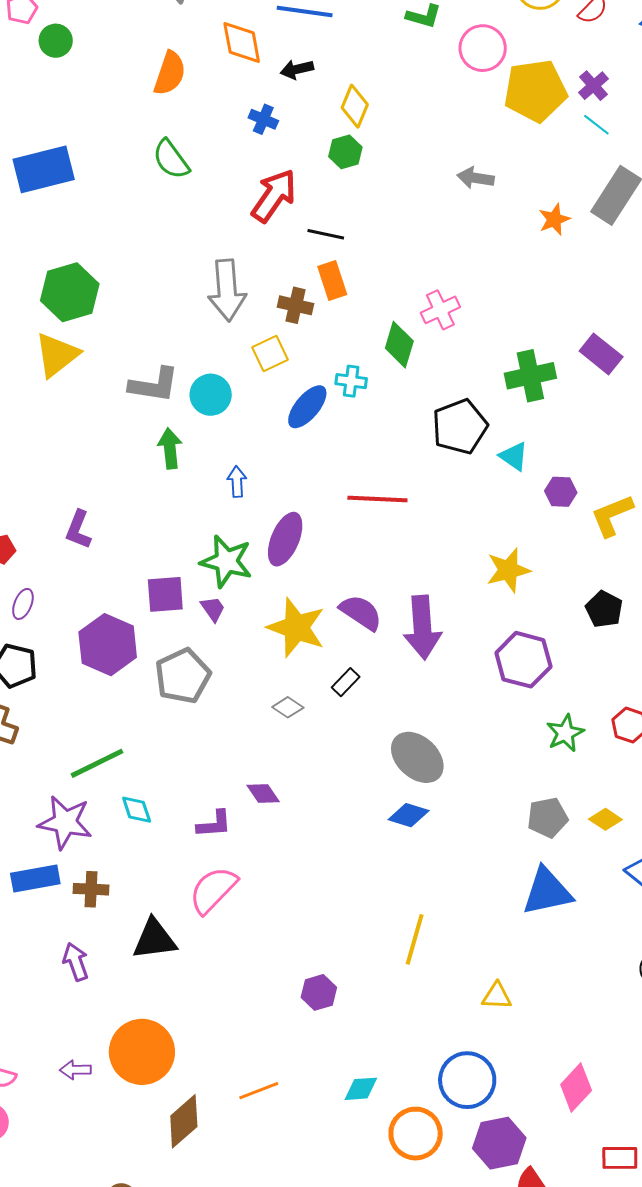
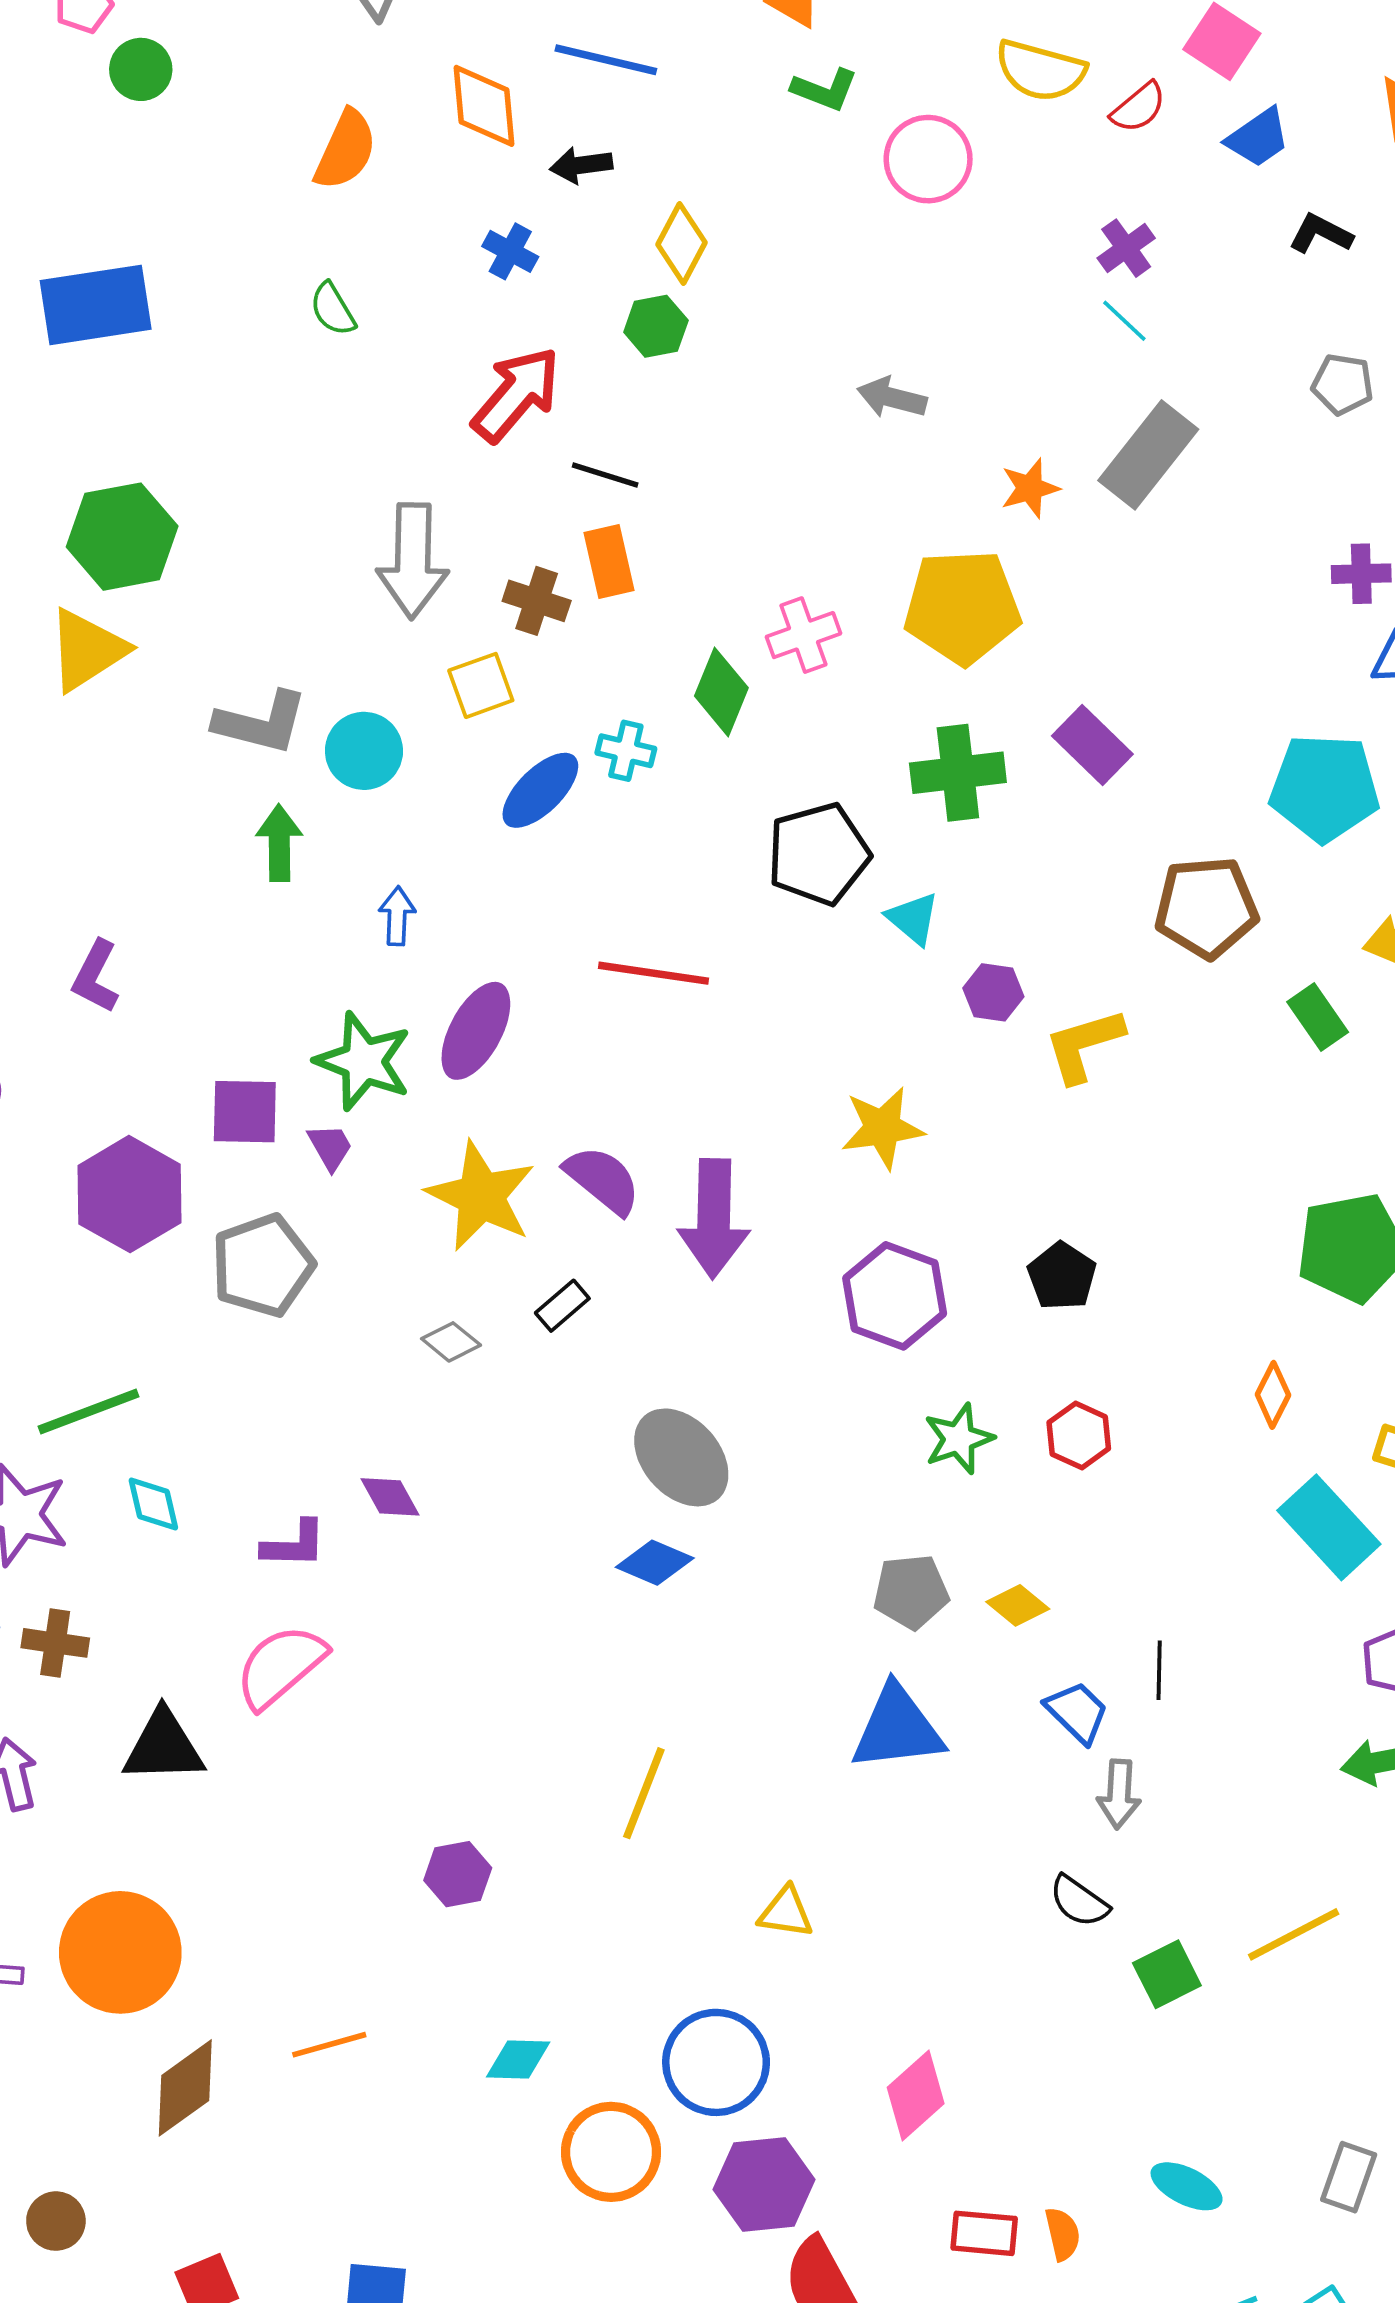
yellow pentagon: (535, 91) -> (962, 607), moved
green semicircle: (171, 159) -> (333, 309), size x0.7
black pentagon: (604, 609) -> (1062, 1276), moved

